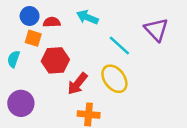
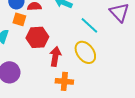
red arrow: (78, 84) -> (55, 56), turned 150

